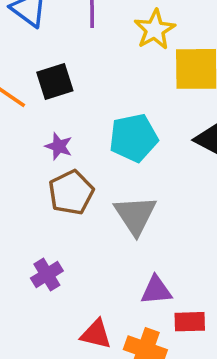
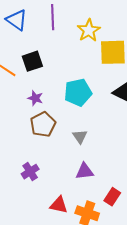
gray triangle: (135, 215) -> (80, 137), size x0.6
purple triangle: (156, 290) -> (85, 171), moved
red rectangle: (190, 322) -> (112, 197), turned -54

